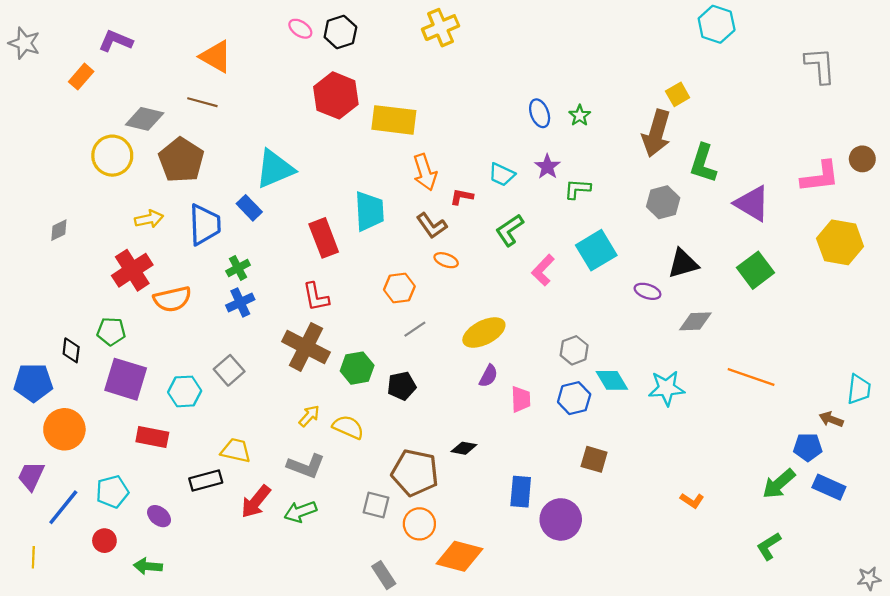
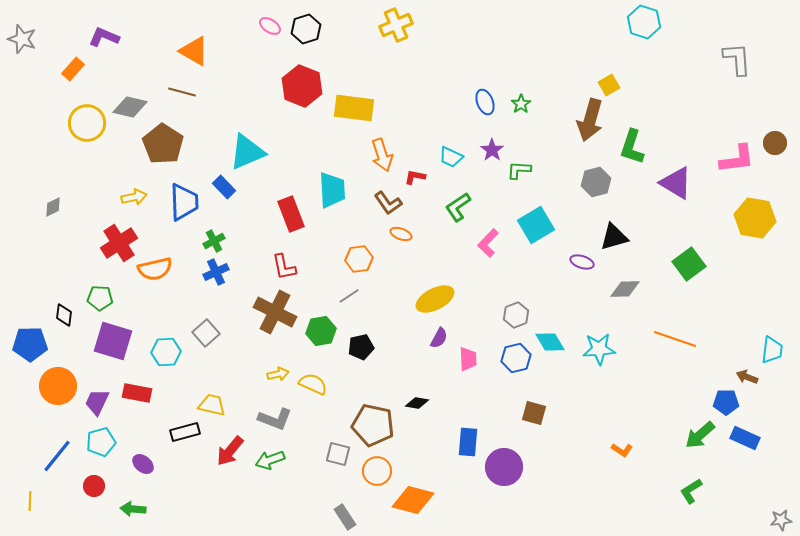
yellow circle: (112, 156) -> (87, 123), moved
green square: (755, 270) -> (689, 264), moved
gray line: (415, 329) -> (349, 296), moved
yellow arrow: (309, 416) -> (278, 374), turned 35
purple trapezoid: (31, 476) -> (97, 402), moved

